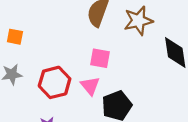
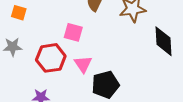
pink square: (100, 58) -> (73, 32), moved

